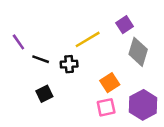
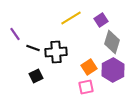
yellow line: (88, 39) -> (71, 18), moved
black cross: (69, 64) -> (56, 52), size x1.5
purple hexagon: (143, 105) -> (113, 70), moved

